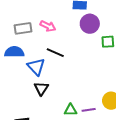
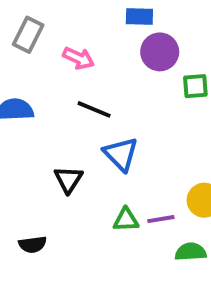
gray rectangle: (23, 28) -> (28, 35), moved, turned -54
blue triangle: (36, 67) -> (121, 154), moved

